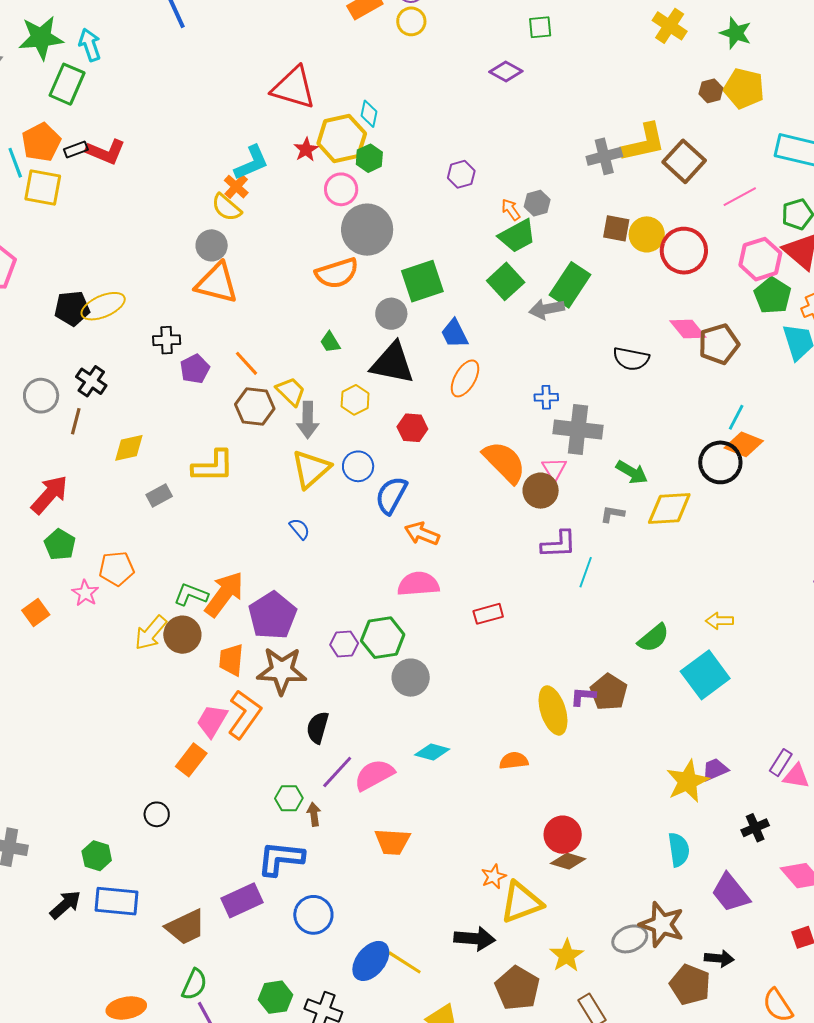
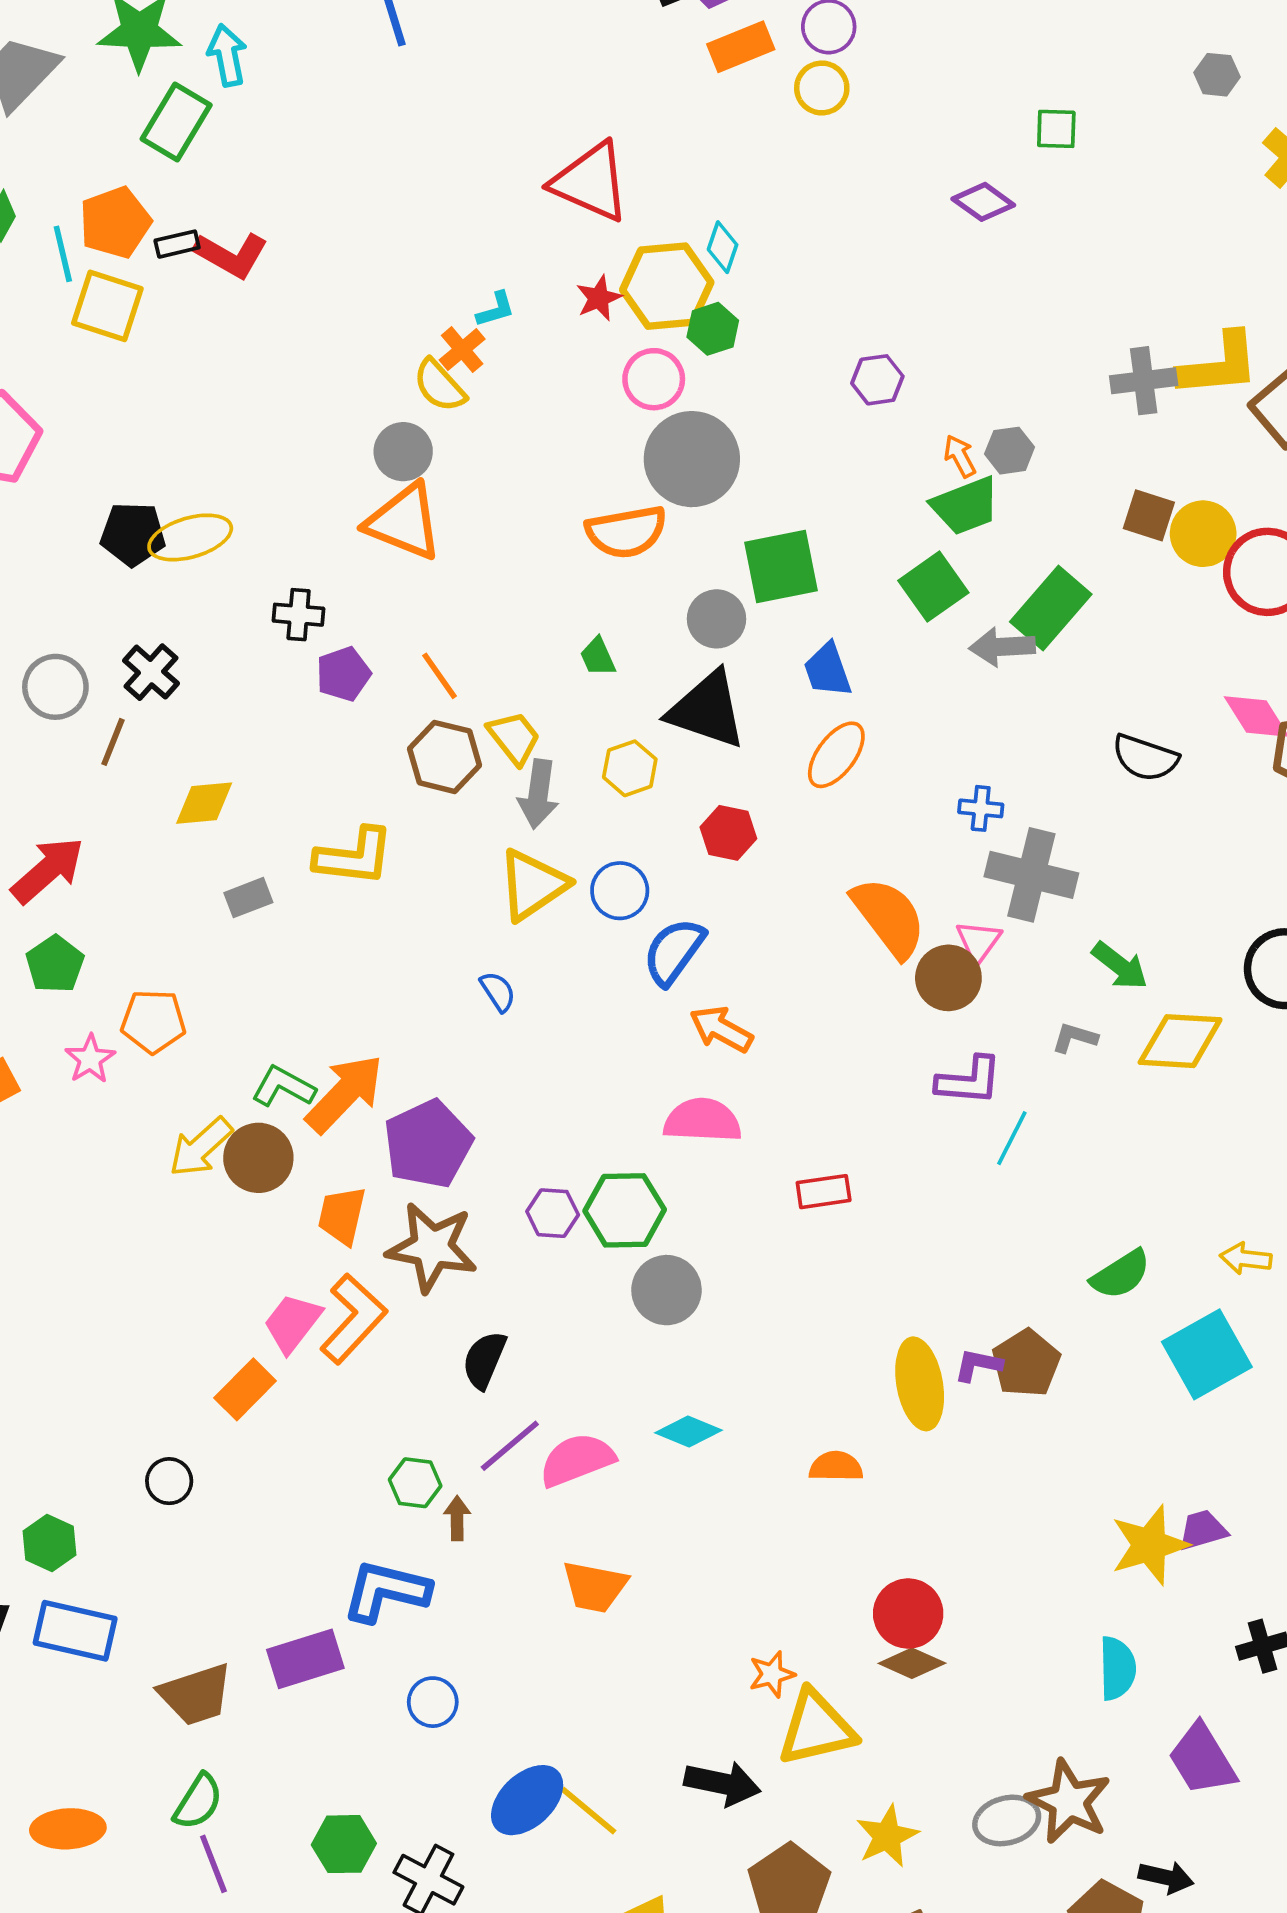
cyan L-shape: (251, 163) -> (496, 309), size x0.6
blue circle: (313, 915) -> (433, 1702), size x0.7

